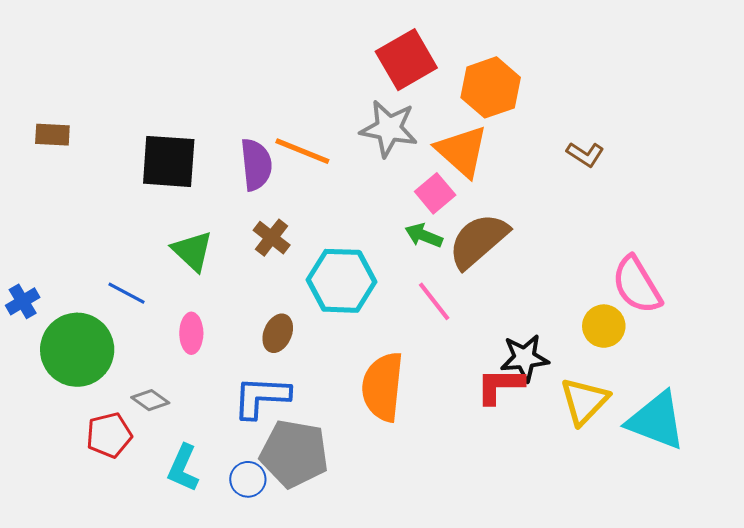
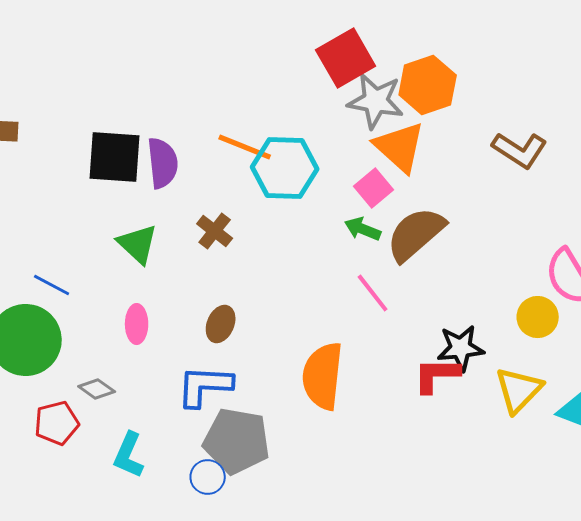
gray star: (389, 129) -> (376, 101), moved
brown L-shape: (585, 154) -> (520, 150), size x1.5
purple semicircle: (256, 165) -> (163, 163), moved
cyan hexagon: (341, 281) -> (285, 168), moved
blue line: (127, 293) -> (52, 285), moved
blue circle: (248, 479) -> (208, 477), moved

